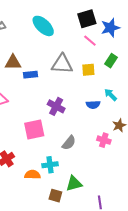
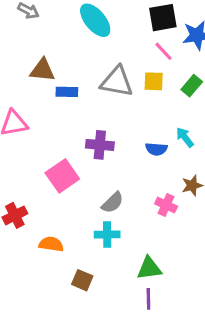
yellow square: (88, 70) -> (154, 81), moved
purple cross: (56, 106) -> (100, 145), turned -30
pink square: (34, 129) -> (62, 176), turned -30
cyan cross: (50, 165) -> (107, 234), moved
green triangle: (74, 184) -> (149, 268), moved

